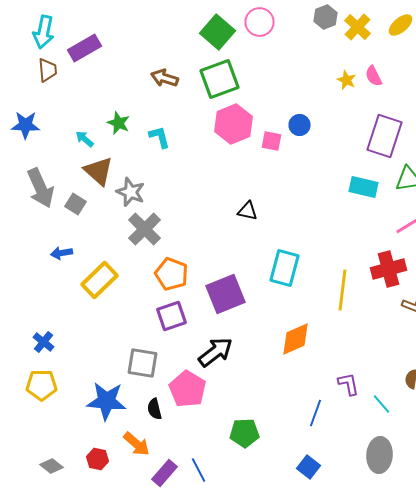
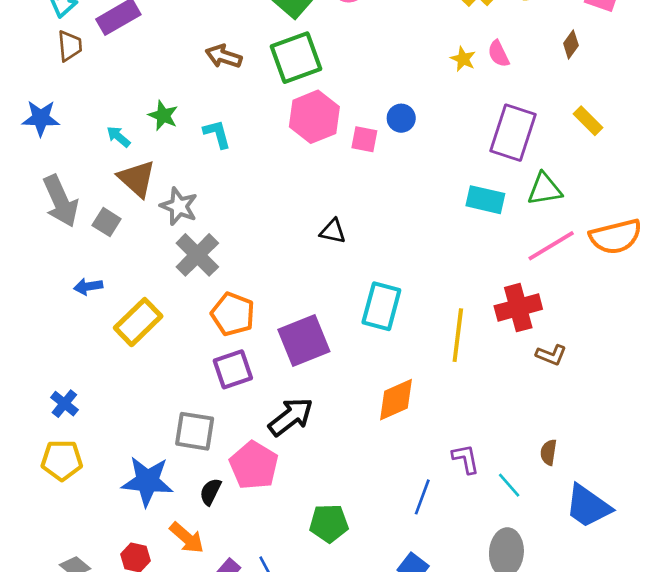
black semicircle: (154, 409) -> (210, 492), turned 40

